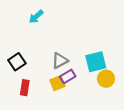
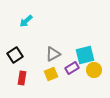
cyan arrow: (36, 17) -> (26, 21), moved
purple rectangle: (68, 76) -> (72, 68), moved

